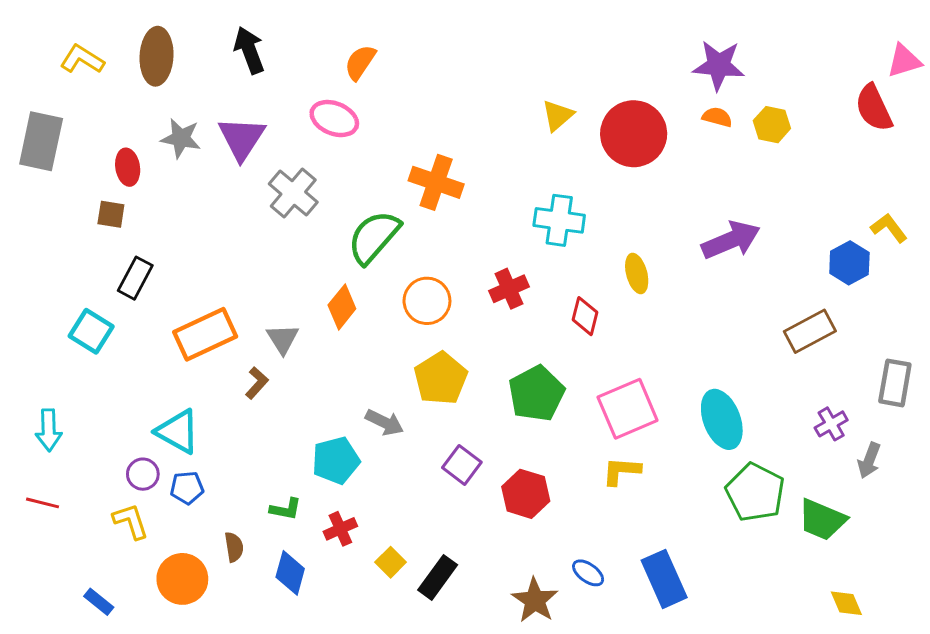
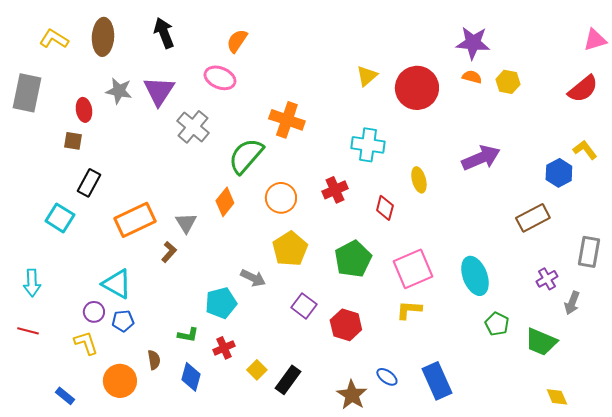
red semicircle: (874, 108) -> (583, 89), moved, turned -104
green pentagon: (755, 492) -> (497, 324), size x0.6

